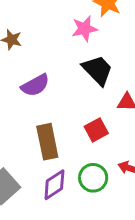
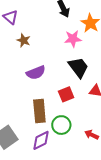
red square: (96, 130) -> (66, 94), moved
green circle: (93, 178) -> (61, 125), moved

